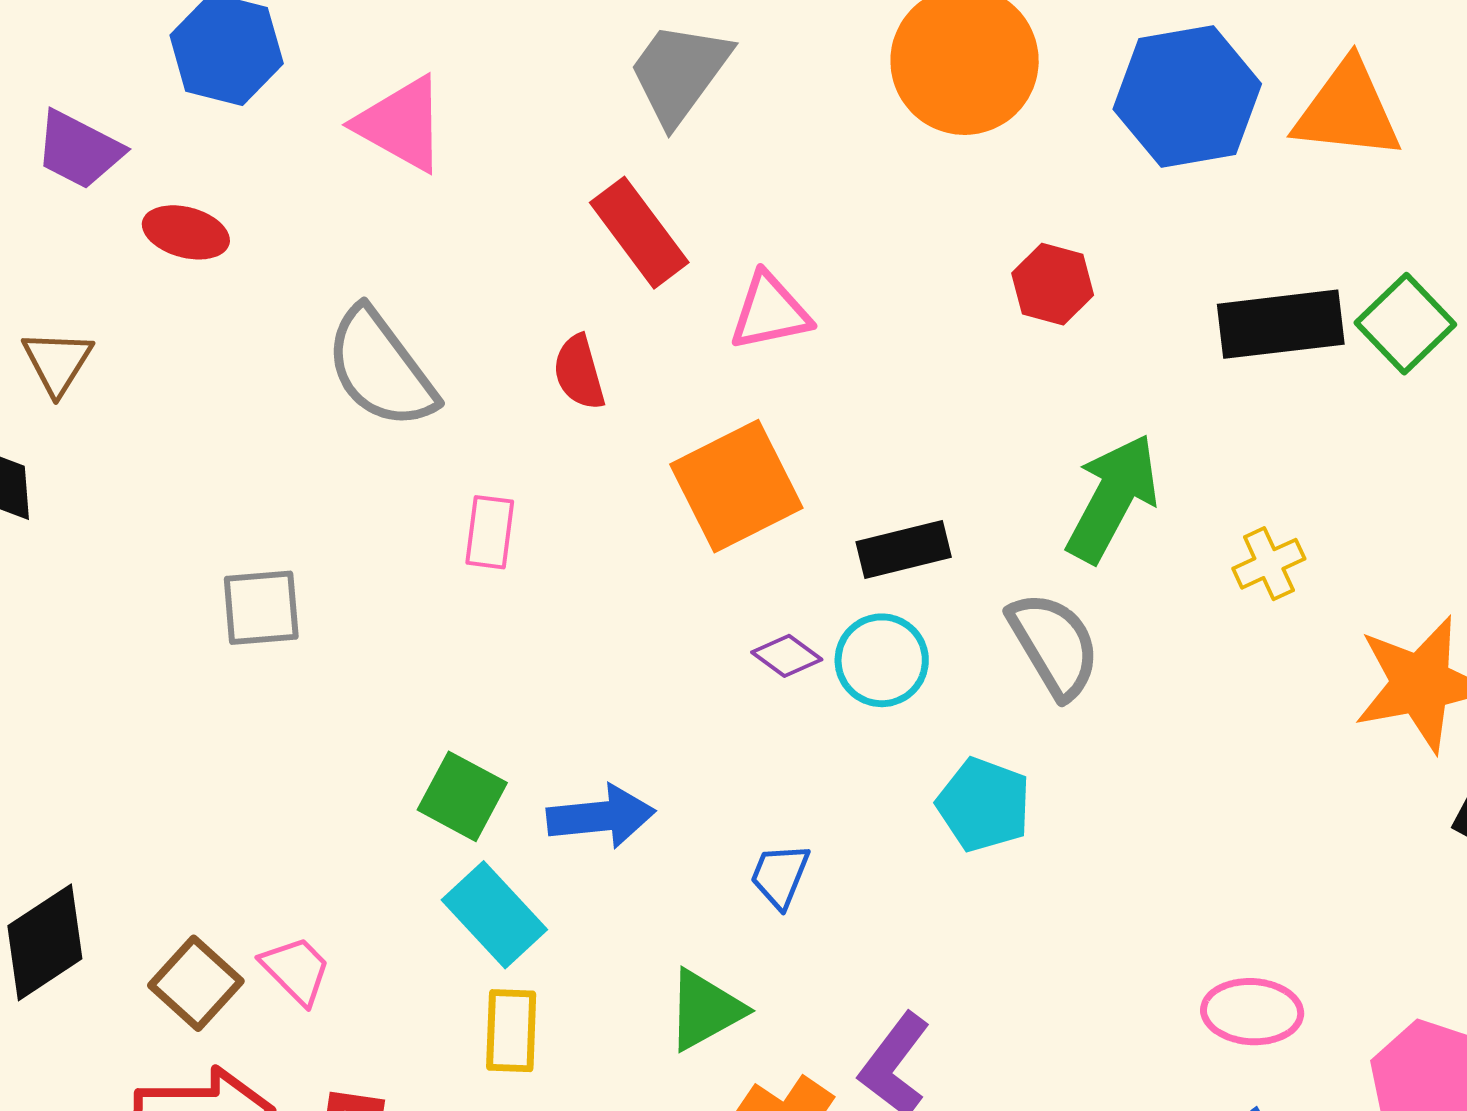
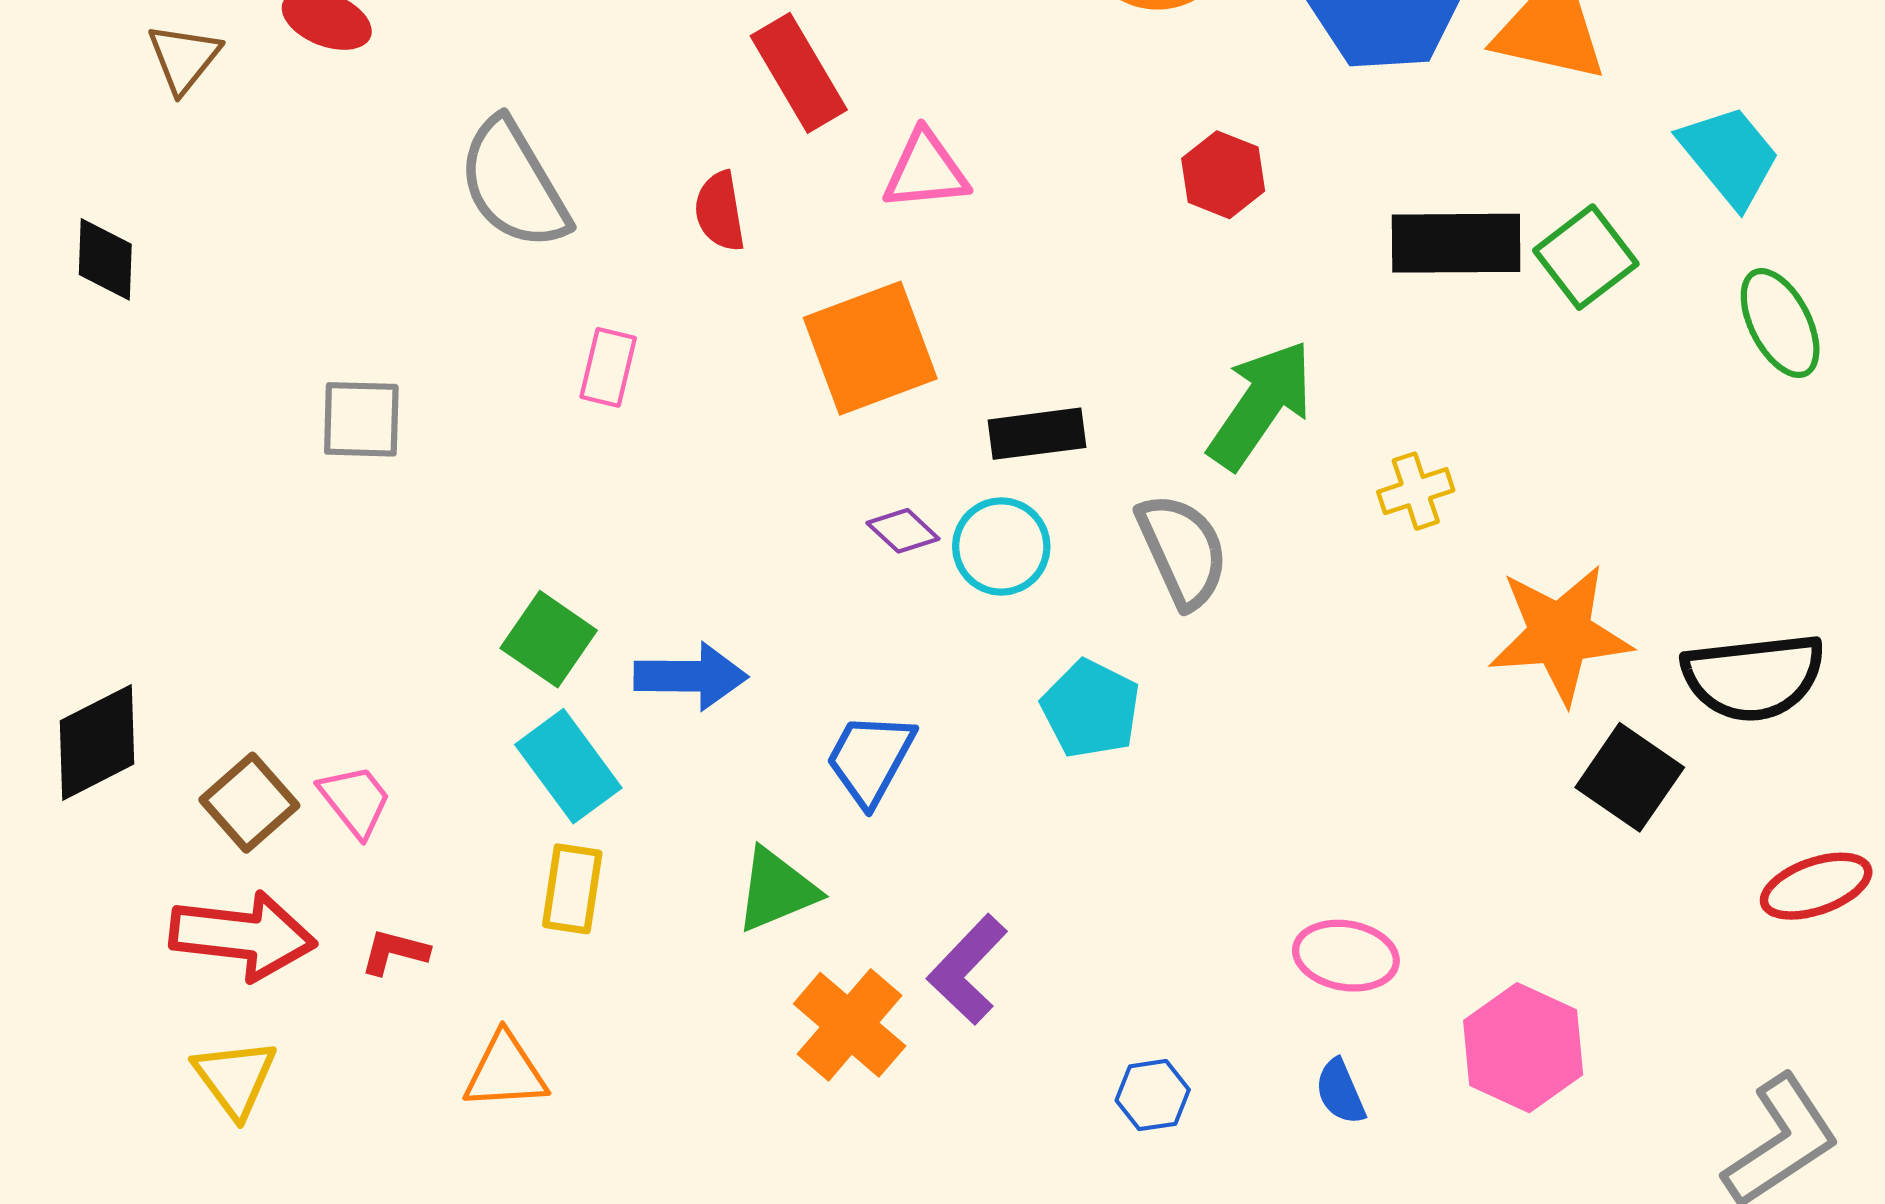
brown triangle: (57, 362) -> (184, 58), moved
blue trapezoid: (780, 876) -> (870, 759), size x1.4

